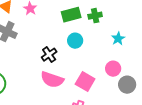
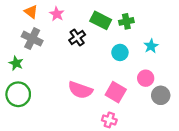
green rectangle: (71, 15) -> (101, 20), turned 42
cyan circle: (75, 41) -> (120, 52), moved
black cross: (49, 55) -> (77, 37), moved

